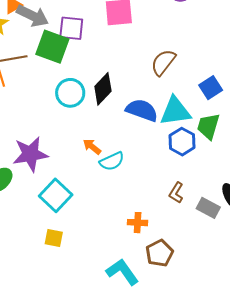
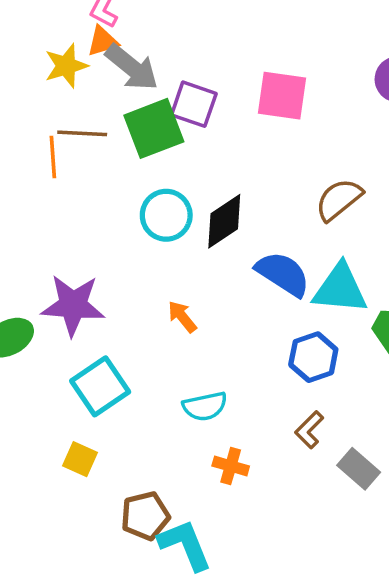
green square: (52, 47) -> (154, 128), turned 36
blue hexagon: (182, 142) -> (313, 357), moved
cyan semicircle: (112, 161) -> (205, 406), moved
brown pentagon: (159, 253) -> (145, 516), moved

